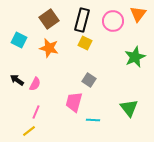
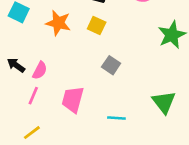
yellow square: (85, 43) -> (97, 26), moved
pink trapezoid: (74, 102) -> (73, 100), moved
pink line: (36, 112) -> (33, 96), moved

